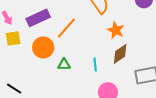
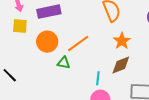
orange line: (66, 28) -> (78, 43), moved
cyan line: (95, 64) -> (98, 78), moved

